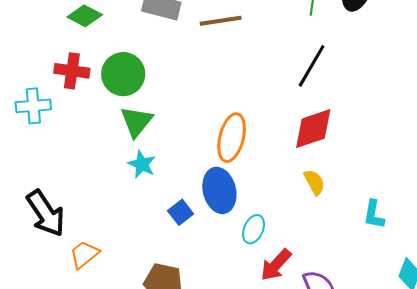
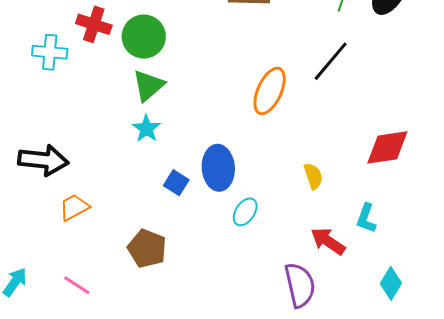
red diamond: (313, 129) -> (387, 147), moved
orange ellipse: (232, 138) -> (270, 91), moved
blue square: (181, 212) -> (176, 183), turned -30
black arrow: (46, 213) -> (43, 160), turned -60
red arrow: (276, 265) -> (328, 241), moved, turned 72

